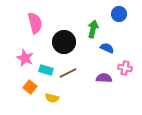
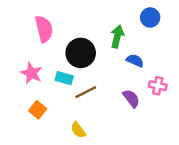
cyan rectangle: (46, 70) -> (64, 78), moved
purple semicircle: (104, 78) -> (131, 98), turned 49
yellow semicircle: (52, 98) -> (78, 130), moved, turned 40

